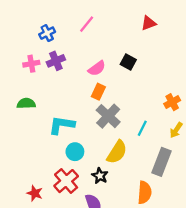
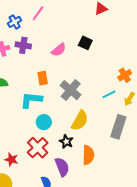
pink line: (87, 24) -> (38, 13), moved
purple cross: (56, 61) -> (23, 45), turned 35
orange rectangle: (98, 92) -> (43, 78), moved, turned -32
cyan line: (142, 128) -> (109, 94), moved, turned 40
orange semicircle: (145, 192) -> (88, 155), moved

